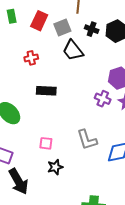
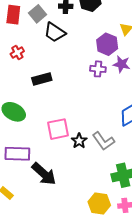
gray L-shape: (87, 140) -> (103, 141), moved
pink square: (46, 143) -> (58, 129), size x1.6
black star: (55, 167) -> (79, 141), moved

